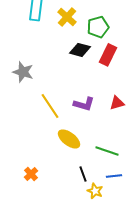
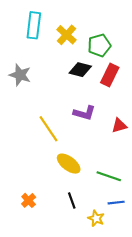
gray star: (23, 72) -> (20, 75), moved
purple L-shape: (84, 104) -> (84, 113), moved
black line: (83, 174) -> (72, 200), moved

